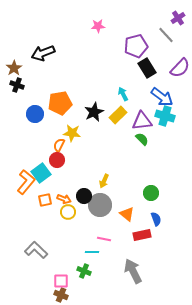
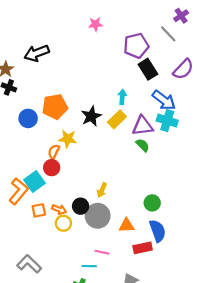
cyan arrow: (123, 94) -> (122, 97), turned 32
orange triangle: (127, 214) -> (127, 225), turned -42
blue semicircle: (156, 219) -> (158, 231), size x1.5

